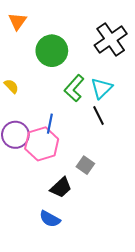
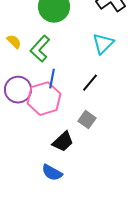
green L-shape: (74, 88) -> (40, 49), moved
black line: (98, 116) -> (90, 83), moved, turned 66

